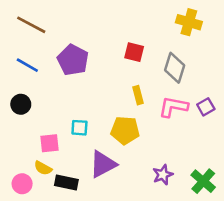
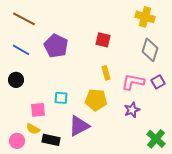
gray diamond: (175, 68) -> (150, 50), moved
purple star: (163, 175) -> (132, 110), moved

